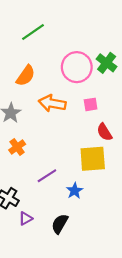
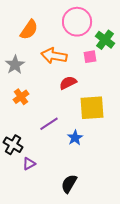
green cross: (107, 63) -> (105, 40), moved
red semicircle: (104, 132) -> (68, 83), moved, turned 96
black semicircle: (60, 224) -> (69, 184), moved

